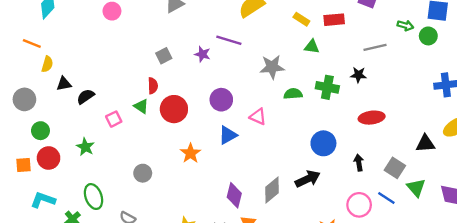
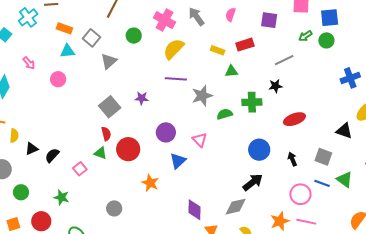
green arrow: (405, 25) -> (305, 36), turned 144
purple line: (229, 40) -> (176, 79), moved
gray square: (164, 56) -> (110, 107), size x1.5
pink triangle: (258, 117) -> (200, 140), turned 35
black triangle: (425, 144) -> (344, 131), turned 36
red circle: (49, 158) -> (41, 221), moved
green triangle: (416, 188) -> (345, 179), moved
gray diamond: (272, 190) -> (236, 207), moved, turned 40

